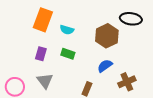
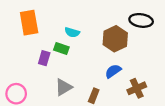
orange rectangle: (43, 20) -> (29, 23), moved, turned -30
green rectangle: (68, 54) -> (61, 48), moved
gray triangle: (45, 81) -> (64, 87), moved, turned 36

